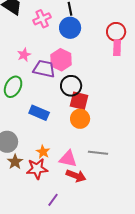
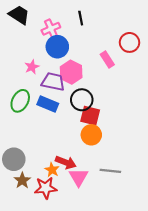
blue circle: (70, 28) -> (57, 47), moved
pink rectangle: (117, 48) -> (107, 59), moved, turned -35
blue rectangle: (39, 113) -> (48, 104), moved
pink triangle: (68, 159) -> (79, 177), turned 48
red arrow: (76, 176) -> (66, 162), moved

